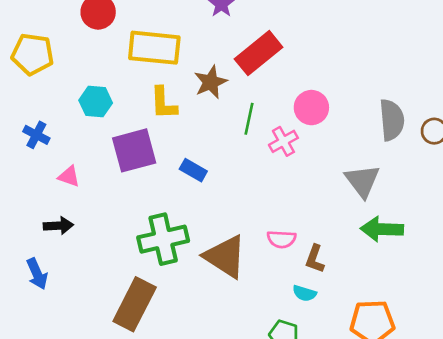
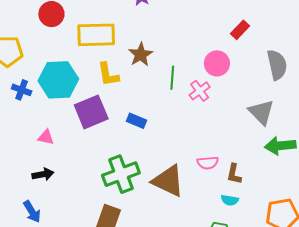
red rectangle: (259, 53) -> (240, 30), moved, size x0.6
cyan hexagon: (96, 102) -> (58, 80), size x1.6
blue cross: (36, 135) -> (22, 90), moved

